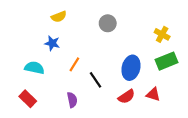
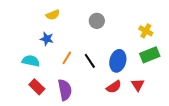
black line: (95, 80) -> (90, 61), moved
red triangle: (153, 94) -> (138, 85), turned 40
red rectangle: (28, 99) -> (37, 87), moved
purple semicircle: (72, 100) -> (65, 90), size x1.5

